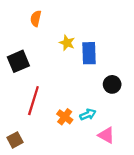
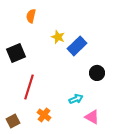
blue rectangle: (89, 53) -> (77, 46), turned 48
orange cross: (65, 117) -> (44, 115), moved

